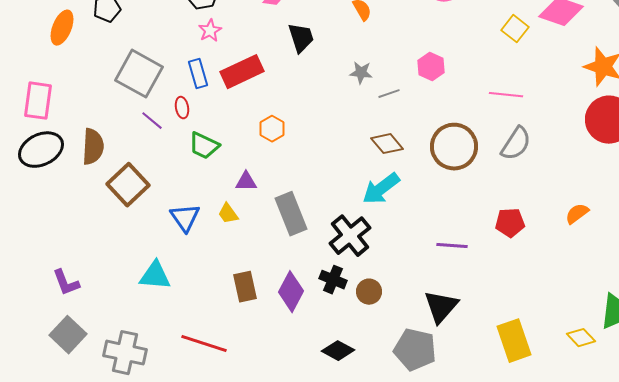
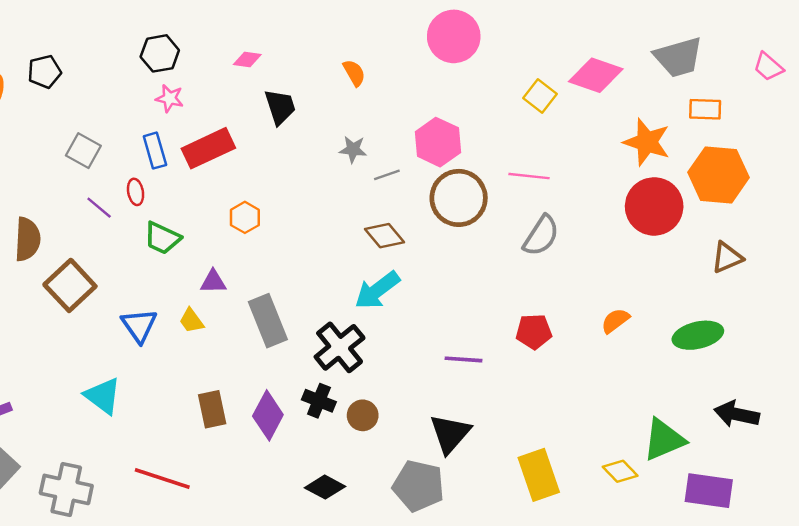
pink star: (210, 31) -> (170, 98), turned -30
pink hexagon: (431, 67) -> (438, 142), size x1.4
gray square: (139, 74) -> (83, 151), size x0.6
brown circle: (454, 147) -> (459, 198), moved
cyan triangle: (155, 276) -> (103, 396), turned 32

